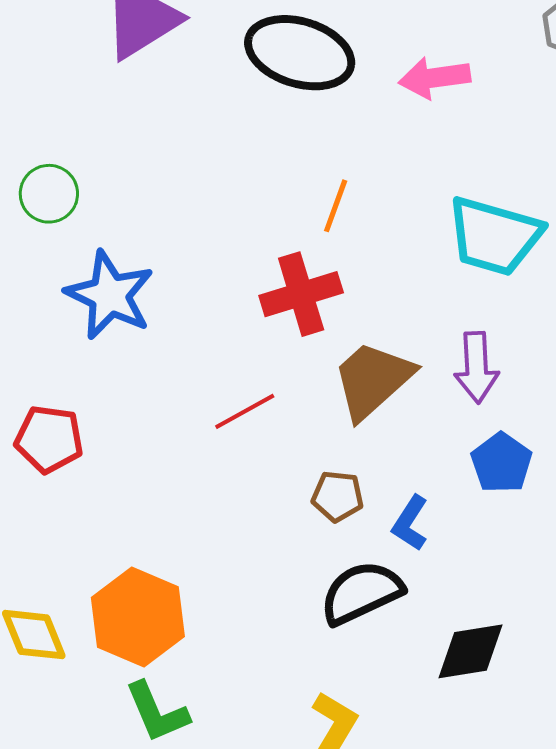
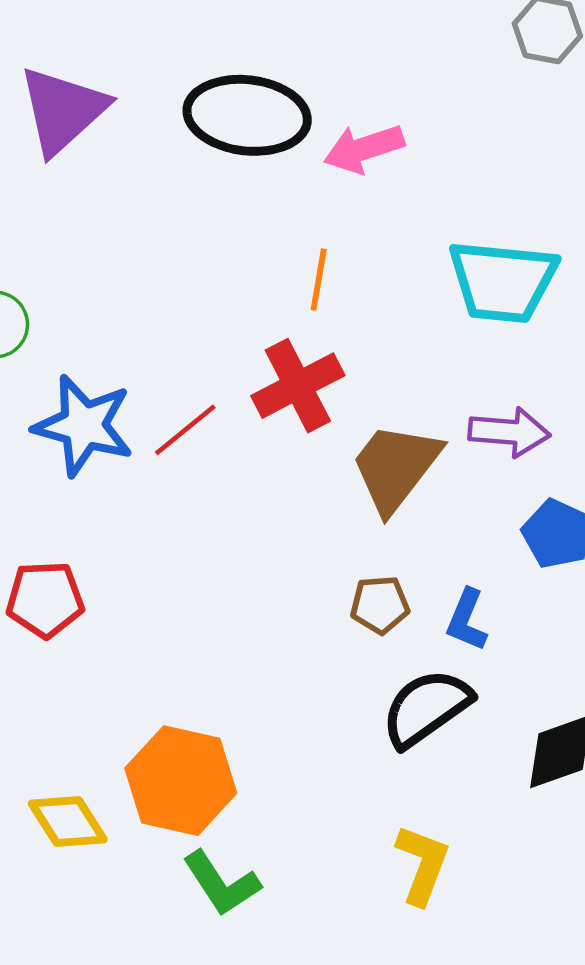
pink arrow: (435, 78) -> (364, 149), moved
purple arrow: (476, 367) -> (509, 432), turned -72
red line: (245, 411) -> (185, 430), moved

